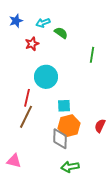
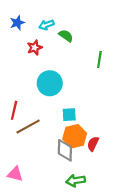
red line: (27, 98) -> (14, 110), moved
brown line: (26, 117) -> (28, 126), turned 35
red semicircle: (100, 126) -> (93, 144), moved

